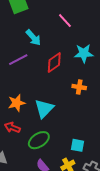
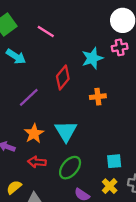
pink line: (65, 21) -> (46, 31), moved
cyan arrow: (33, 38) -> (16, 57), moved
purple line: (18, 60) -> (29, 97), moved

